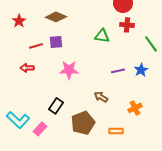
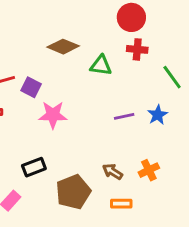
brown diamond: (56, 17) -> (63, 47), moved
purple square: (56, 42) -> (31, 87), moved, turned 32
brown arrow: (101, 97) -> (113, 172), moved
black rectangle: (56, 106) -> (34, 167), turned 35

